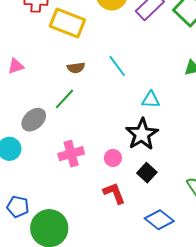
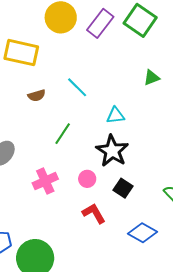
green line: (64, 99) -> (63, 134), moved

